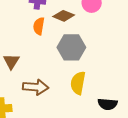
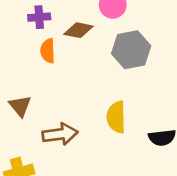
gray hexagon: (71, 47) -> (131, 50), moved

